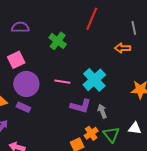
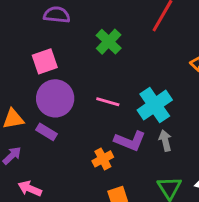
gray arrow: (102, 111) -> (165, 141), moved
orange cross: (91, 133) -> (103, 159), moved

